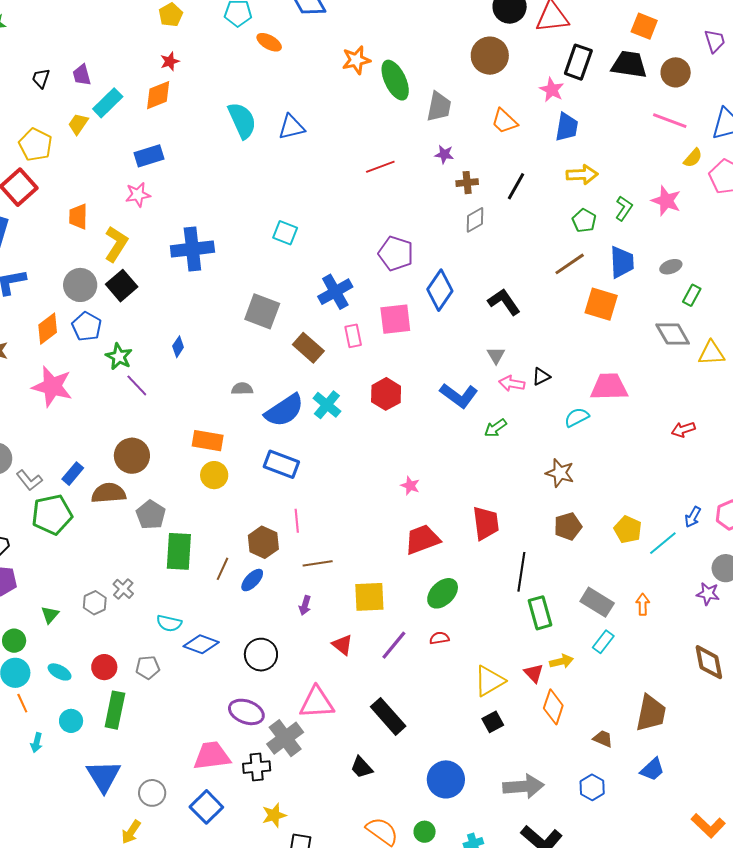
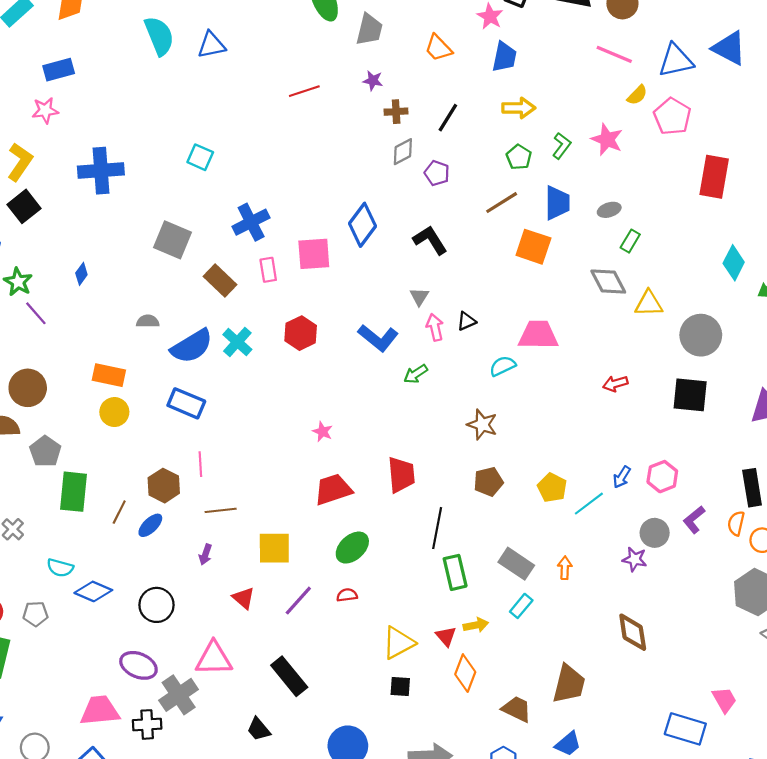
purple pentagon: (396, 254) -> (437, 173), moved, size x0.7
pink arrow: (512, 383) -> (435, 327), turned 65
black square: (493, 722) -> (400, 686), turned 30
brown trapezoid: (603, 739) -> (517, 709), size x1.4

